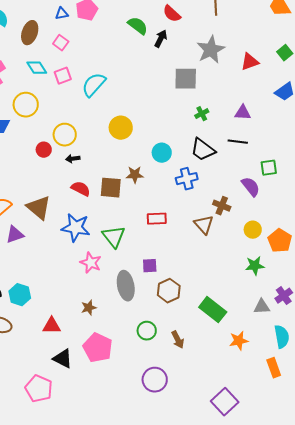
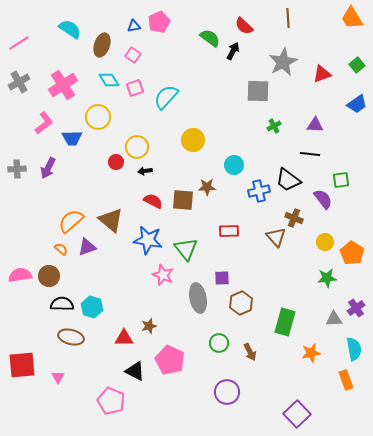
black trapezoid: (203, 150) -> (288, 180), moved
brown star: (89, 308) -> (149, 326), moved
green rectangle: (213, 310) -> (285, 322), turned 68

